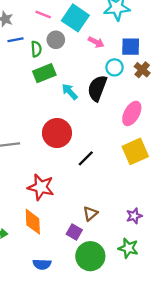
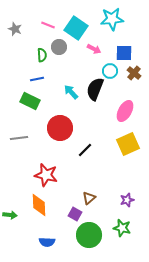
blue line: (16, 40) -> (37, 79), moved
green rectangle: (44, 73) -> (30, 101), moved, turned 48

